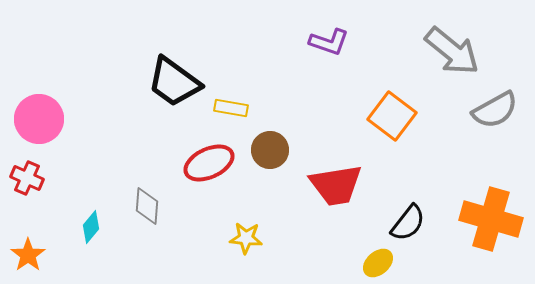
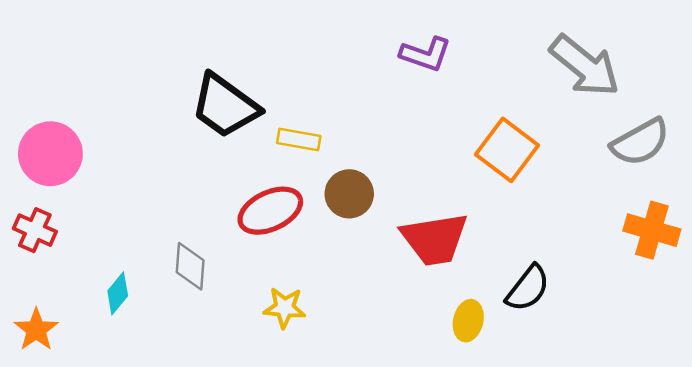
orange cross: (491, 219) -> (652, 230), moved, size x0.7
yellow star: (246, 238) -> (285, 308), moved
yellow ellipse: (378, 263) -> (468, 321), moved, turned -36

